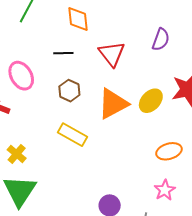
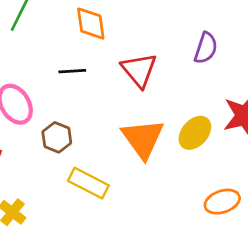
brown hexagon: (69, 91) -> (57, 137), moved
orange triangle: (113, 104) -> (143, 139), turned -36

